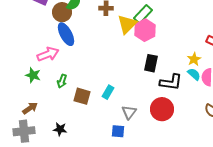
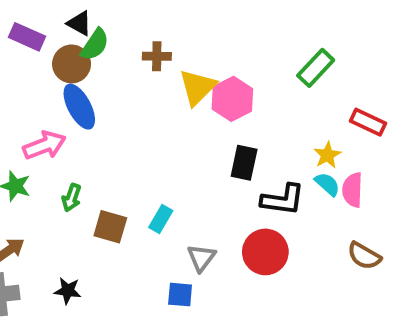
green rectangle: (143, 14) -> (316, 68), moved

